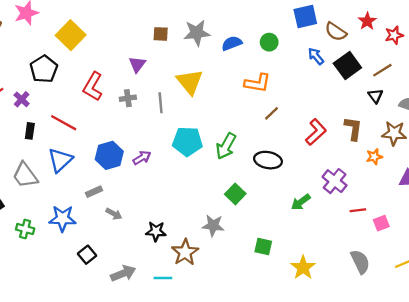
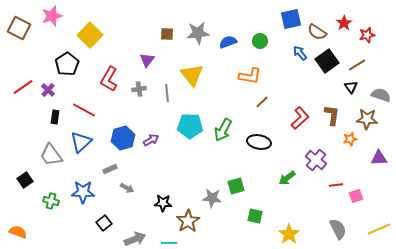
green square: (235, 194) -> (236, 186), moved, turned 30

